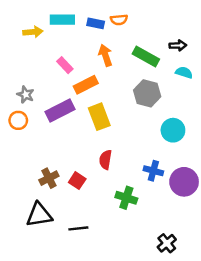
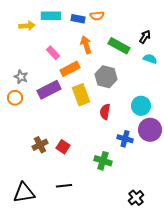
black arrow: (178, 45) -> (145, 37), turned -56
gray hexagon: (147, 93) -> (106, 77), moved
red semicircle: (105, 160) -> (105, 112), moved
purple circle: (184, 182) -> (150, 130), moved
black triangle: (39, 215) -> (24, 193), moved

